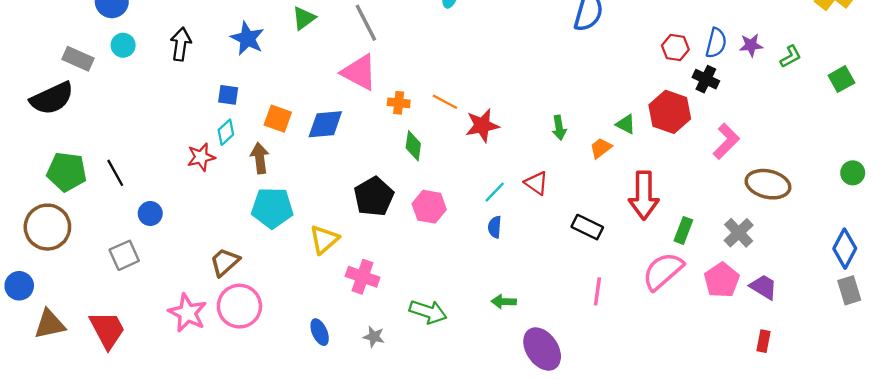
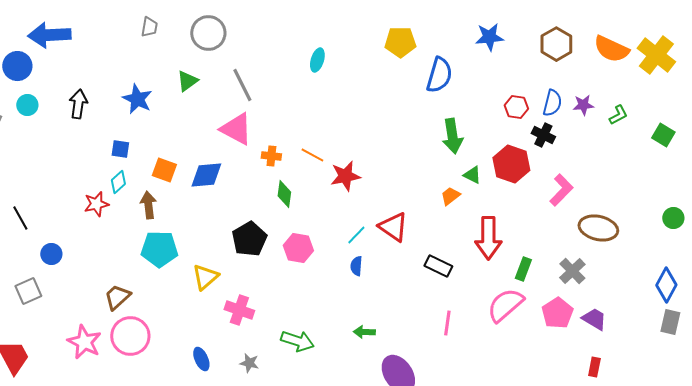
green square: (841, 79) -> (663, 135), turned -30
green arrow: (559, 128) -> (452, 136), moved, size x1.6
red triangle: (536, 183) -> (393, 227), size x1.4
gray rectangle: (849, 290) -> (670, 322), turned 30

